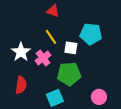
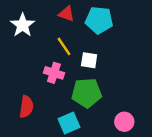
cyan pentagon: (91, 34) -> (99, 20), moved
white star: (21, 52) -> (23, 25), moved
pink cross: (43, 58) -> (54, 73), turned -35

